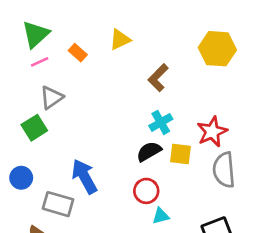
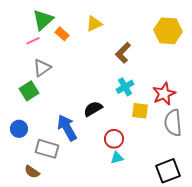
green triangle: (36, 34) -> (43, 20), moved
black semicircle: (149, 151) -> (93, 109), moved
cyan triangle: (161, 216) -> (117, 158), moved

